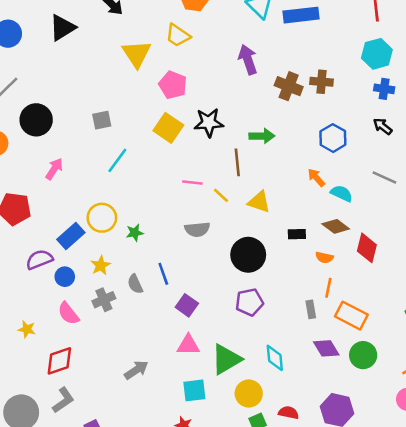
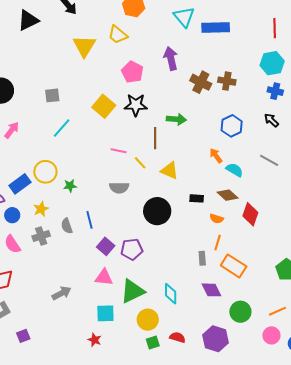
pink pentagon: (173, 85) -> (132, 72), moved
purple pentagon: (249, 302) -> (132, 249), moved
green circle: (363, 355) -> (240, 312), moved

